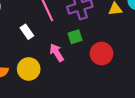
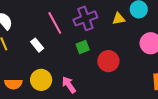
pink arrow: (57, 53) -> (69, 85), moved

